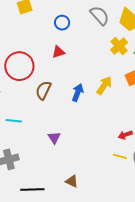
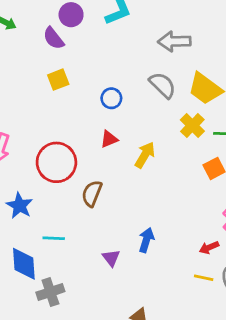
yellow arrow: (104, 85) -> (145, 155), moved
blue arrow: (78, 93) -> (146, 240), moved

